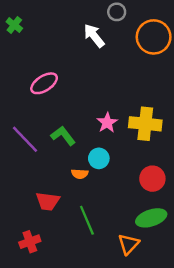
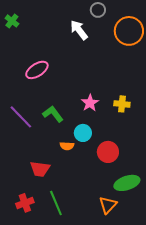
yellow cross: (145, 124) -> (122, 104), size x0.6
red circle: (152, 179) -> (108, 152), moved
green line: (87, 220) -> (56, 203), moved

